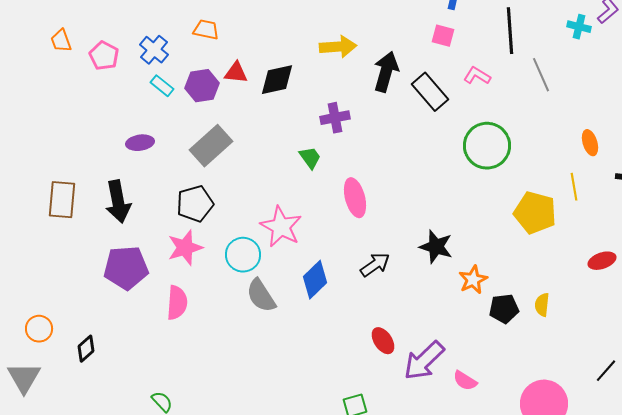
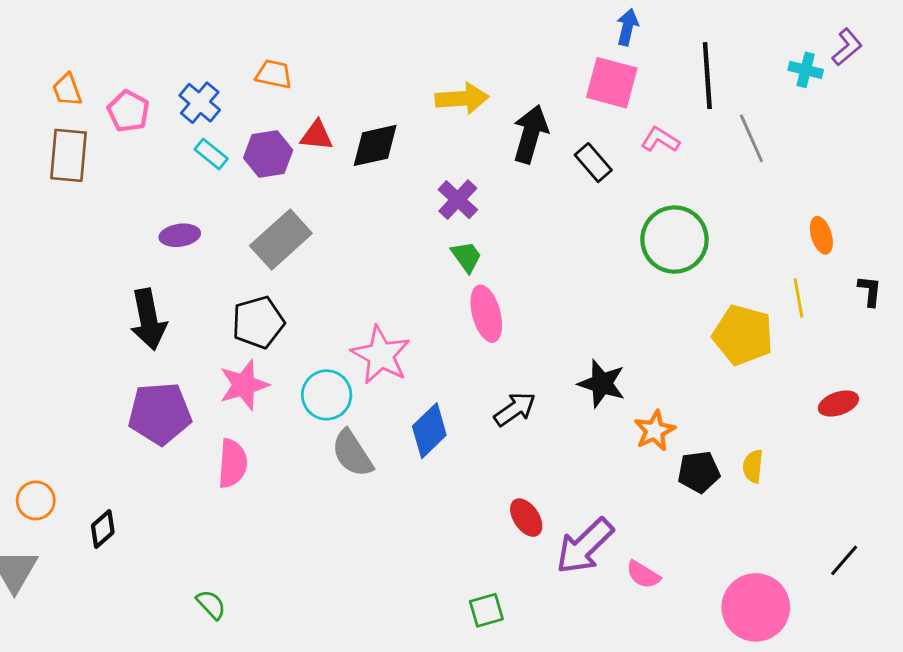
pink square: (443, 36) -> (612, 83), size x1.6
black rectangle: (430, 92) -> (593, 163), size x0.7
purple cross: (335, 118) -> (458, 200), turned -36
green trapezoid: (310, 158) -> (466, 257), moved
brown rectangle: (62, 200) -> (69, 155), moved

